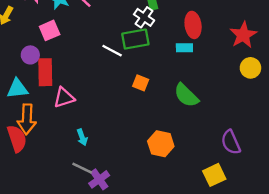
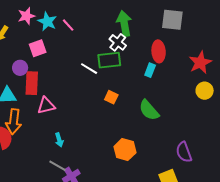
cyan rectangle: (184, 48) -> (150, 70), turned -72

